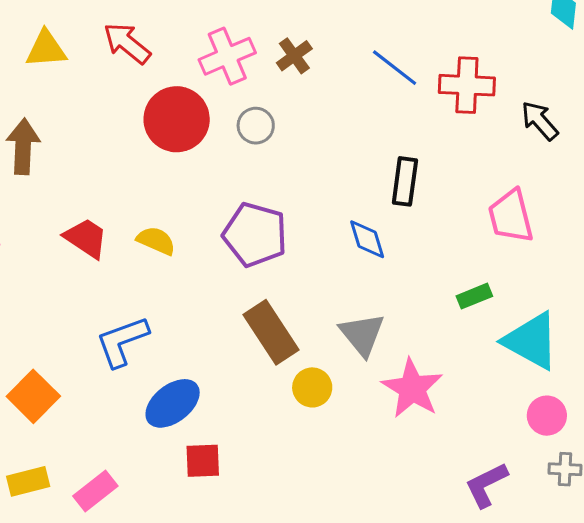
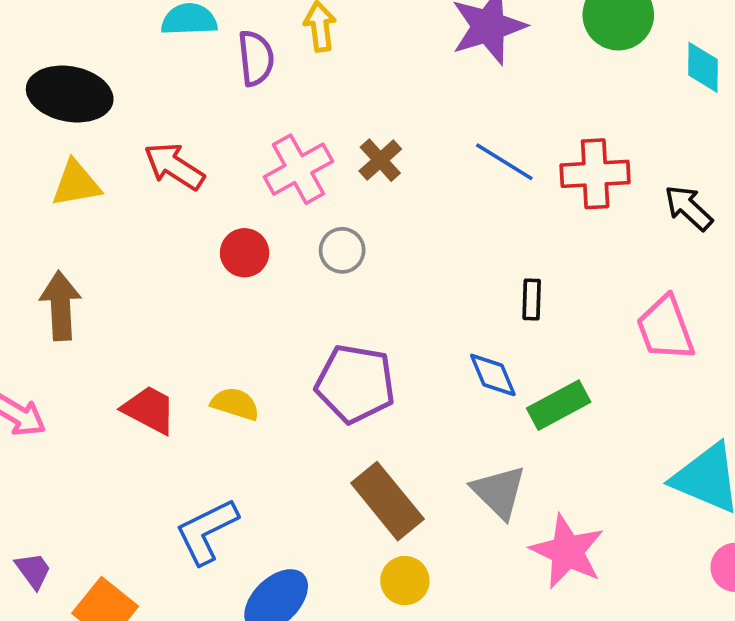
red circle: (177, 119) -> (245, 253), size x0.6
black rectangle: (405, 181) -> (532, 299), size x0.7
green rectangle: (474, 296) -> (559, 405), moved, size x1.4
yellow circle: (312, 387) -> (405, 581), moved

